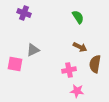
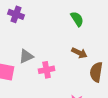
pink cross: (69, 70) -> (47, 70), moved

